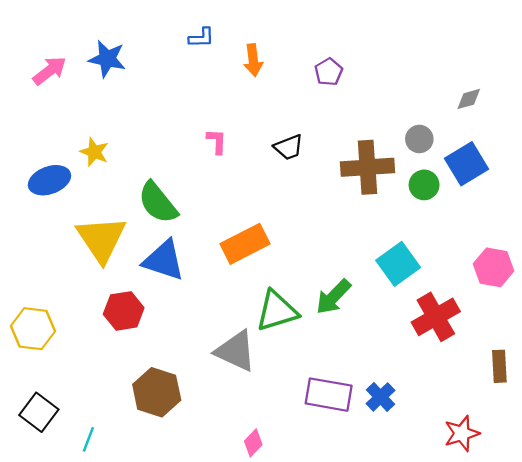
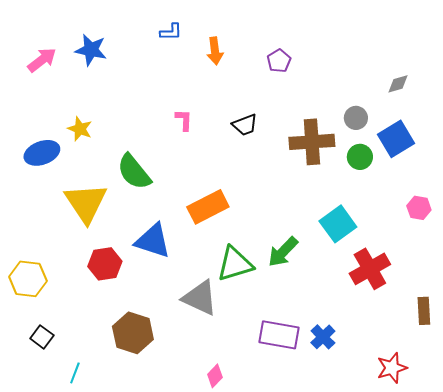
blue triangle: (164, 260) -> (153, 241), moved
pink hexagon: (494, 267) -> (419, 208), moved, size x0.7
black square: (39, 412) -> (42, 337), moved, size x0.7

